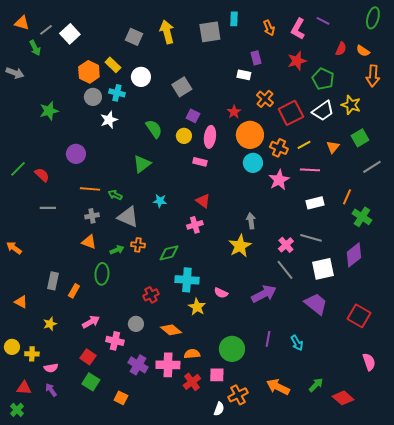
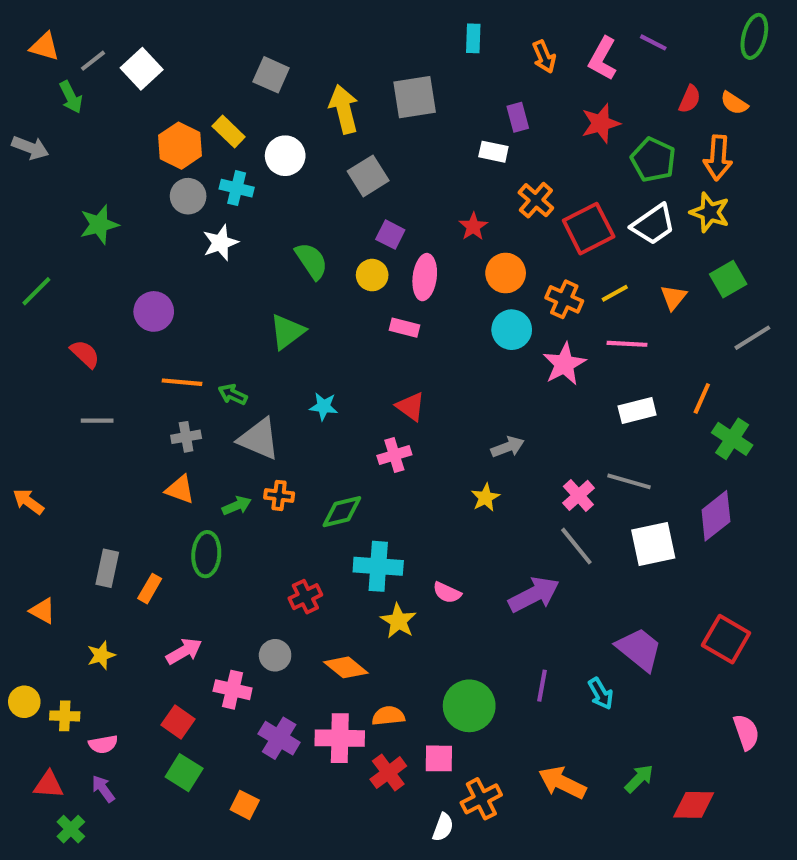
yellow arrow: (167, 32) -> (344, 109), moved
gray square: (210, 32) -> (415, 97), moved
orange arrow: (373, 76) -> (718, 158), moved
orange circle: (250, 135) -> (506, 273), size x0.7
green line: (18, 169) -> (36, 291), moved
gray arrow: (251, 221) -> (508, 447), turned 77
yellow star: (240, 246) -> (485, 498), size x0.6
purple trapezoid: (316, 304) -> (639, 649), moved
red diamond: (343, 398) -> (694, 805), turned -40
green cross: (17, 410) -> (71, 829), moved

